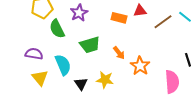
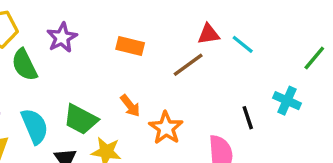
red triangle: (140, 11) -> (209, 34), moved
brown line: (163, 22) -> (188, 65), moved
green trapezoid: (90, 45) -> (81, 119), moved, turned 45

